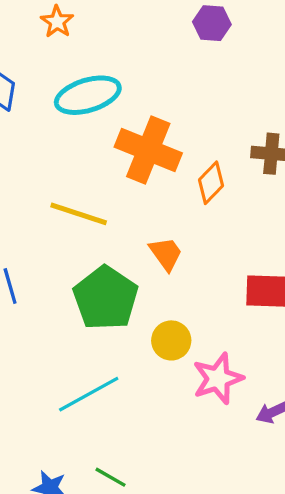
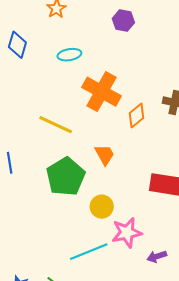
purple hexagon: (212, 23) -> (123, 21), moved
cyan ellipse: (88, 95) -> (69, 55), size x0.6
cyan line: (89, 394) -> (89, 252), moved

